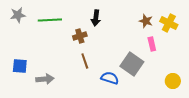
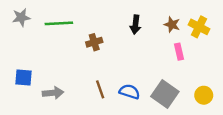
black arrow: (96, 18) -> (135, 25), moved
brown line: (85, 61) -> (100, 89), moved
gray square: (132, 64) -> (165, 94), moved

